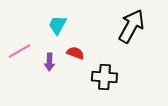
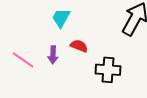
pink line: (19, 51) -> (23, 60), moved, turned 65

